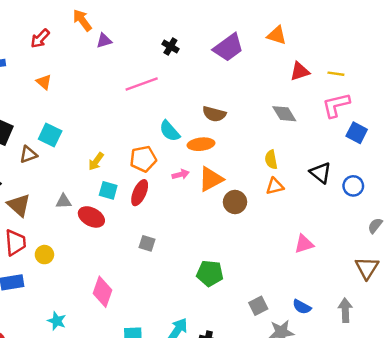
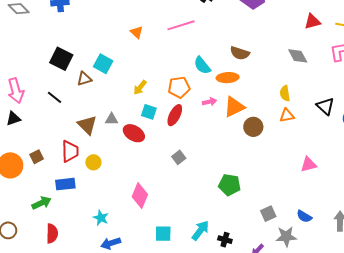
orange triangle: (44, 82) -> (137, 32), moved
brown triangle: (19, 205) -> (87, 125), moved
gray square: (147, 243) -> (179, 157), turned 32

